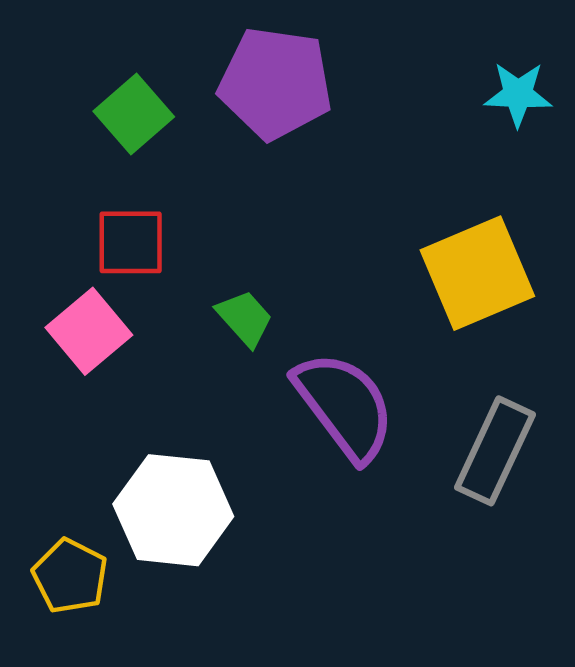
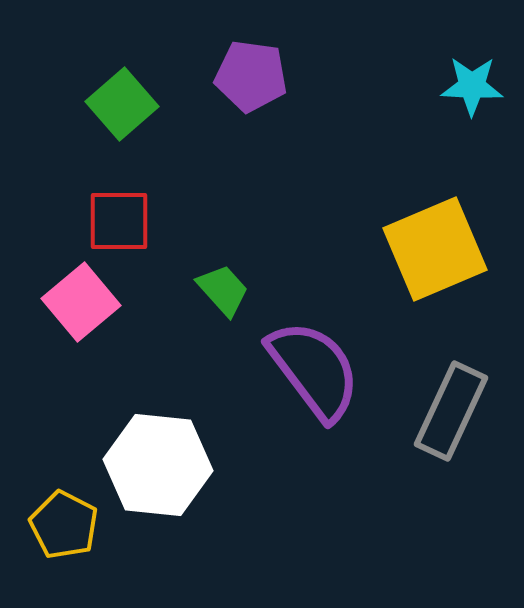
purple pentagon: (275, 83) -> (251, 76), size x0.7

